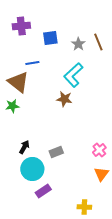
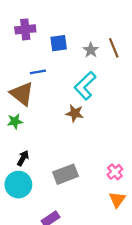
black arrow: (24, 147) -> (23, 158), moved
gray rectangle: (56, 152) -> (66, 174), size x1.5
cyan circle: (32, 169) -> (18, 185), moved

